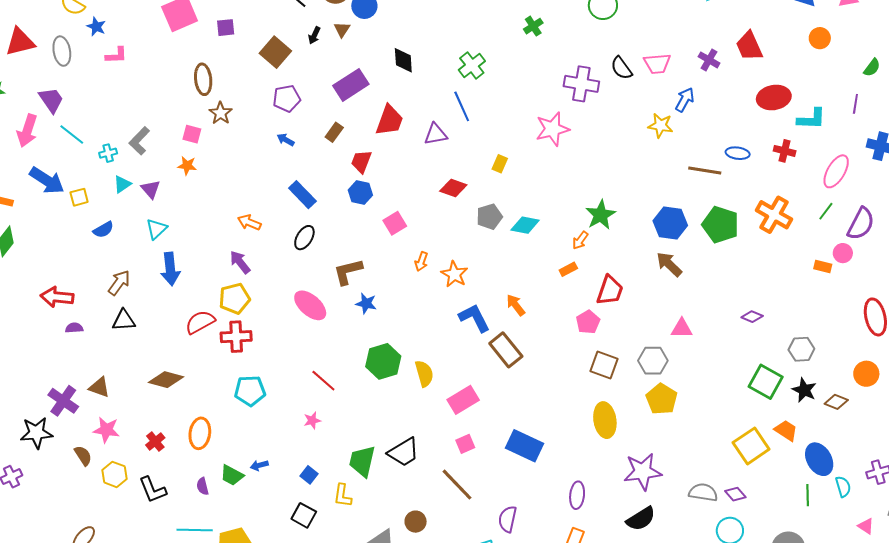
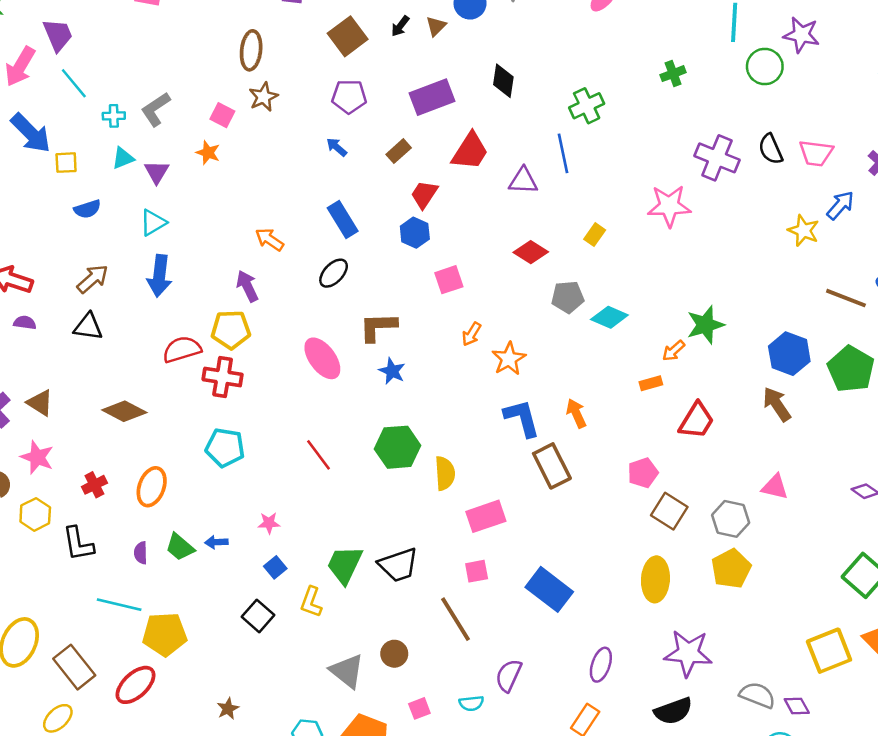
pink pentagon: (588, 322) -> (643, 473), moved
pink star: (312, 420) -> (269, 523), moved

